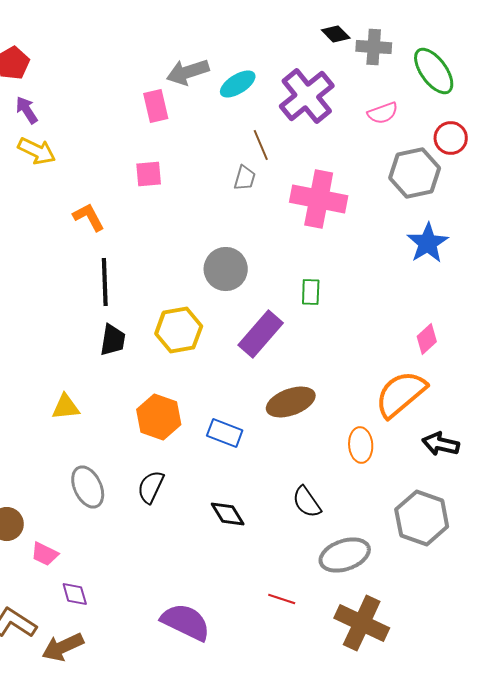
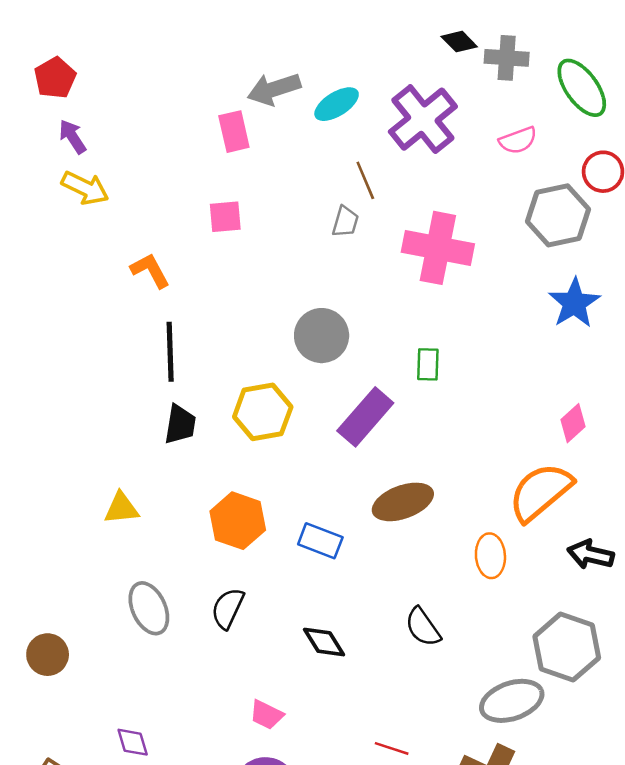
pink trapezoid: (45, 554) -> (266, 715), moved
gray ellipse: (345, 555) -> (512, 701), moved

